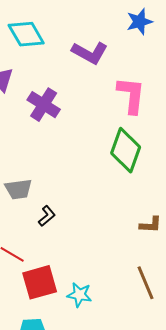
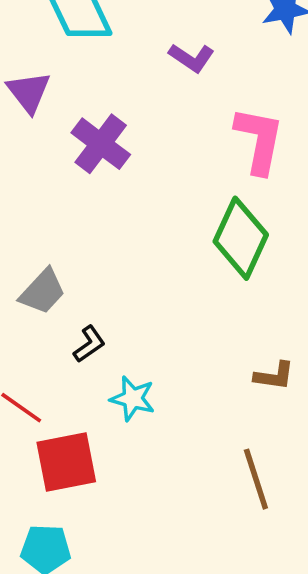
purple L-shape: (90, 53) -> (192, 58), size x0.7
gray trapezoid: (18, 189) -> (43, 292), turned -44
cyan star: (79, 295) -> (133, 398), moved

